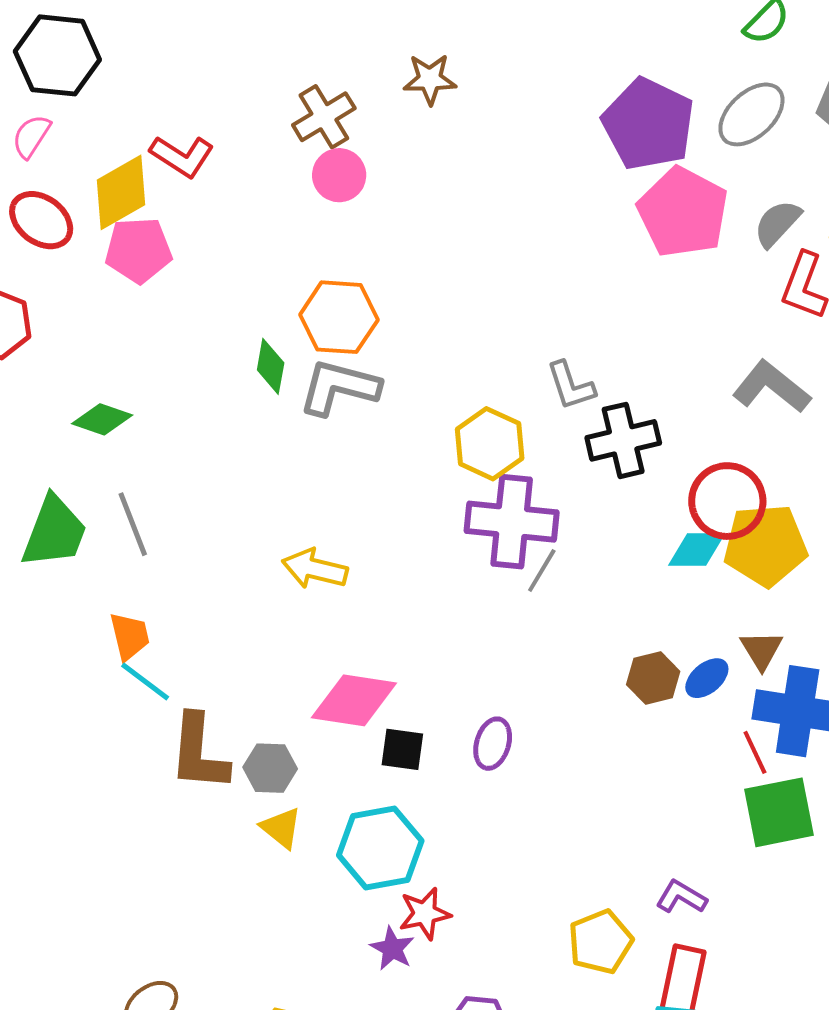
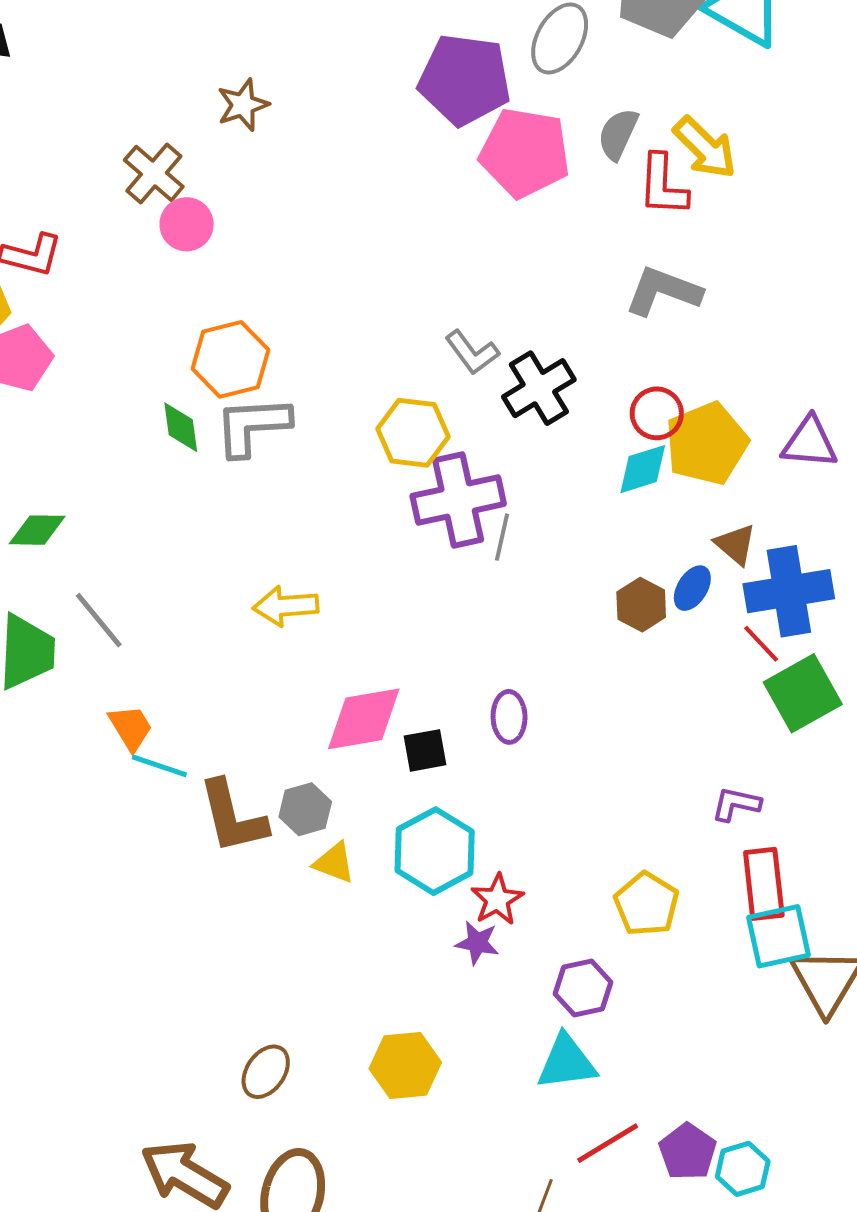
red circle: (727, 501) -> (657, 413), size x0.7
yellow pentagon: (600, 942) -> (646, 904), moved

